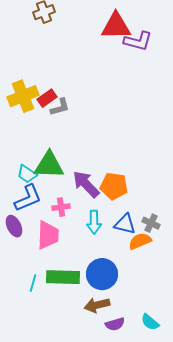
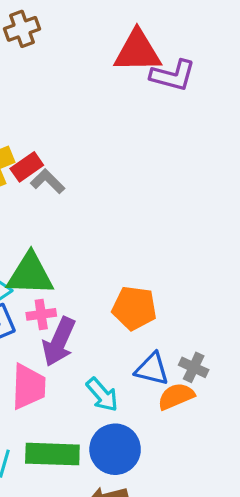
gray L-shape: (60, 107) -> (48, 181), turned -120
purple arrow: (86, 184) -> (59, 342), moved, turned -112
pink cross: (61, 207) -> (41, 314), moved
cyan arrow: (94, 222) -> (102, 395), moved, turned -40

